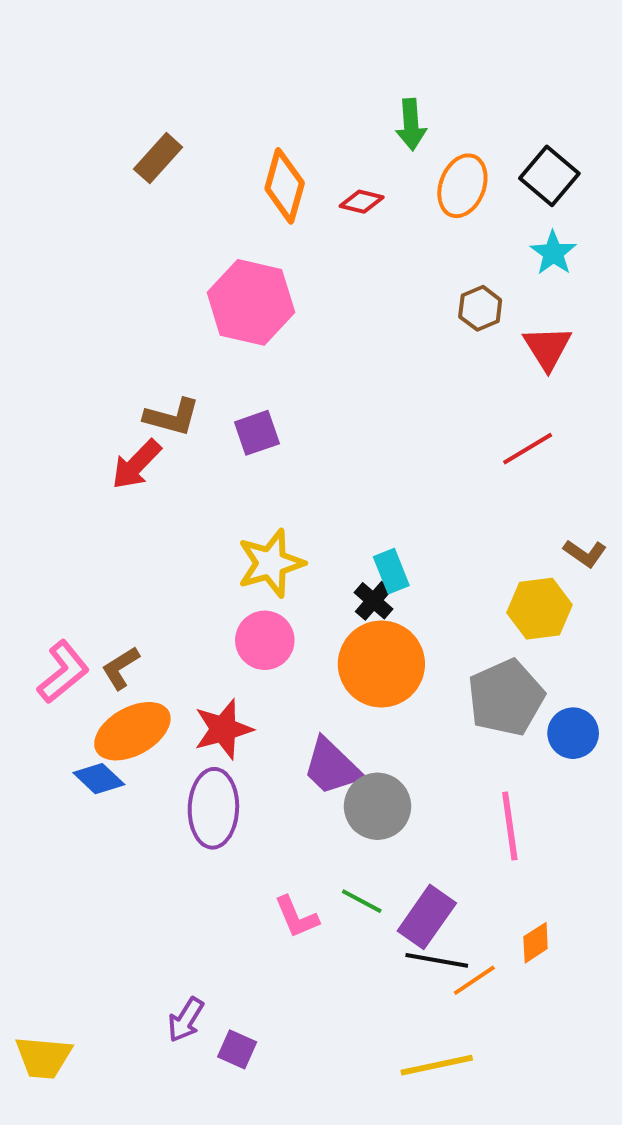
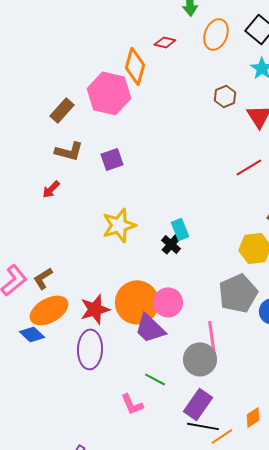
brown rectangle: (158, 158) -> (62, 110), moved
orange diamond: (285, 186) -> (135, 66), moved
red arrow: (136, 464) -> (51, 189), moved, size x0.7
pink circle: (265, 640) -> (168, 302), moved
orange circle: (381, 664) -> (137, 302), moved
gray circle: (377, 806) -> (200, 359), moved
pink line: (510, 826) -> (212, 338), moved
green line: (362, 901) -> (155, 379), moved

